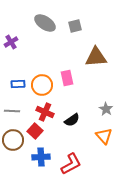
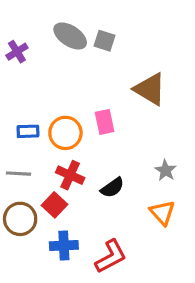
gray square: (75, 26) -> (105, 41), moved, turned 32
purple cross: (11, 42) -> (17, 52), moved
brown triangle: (96, 57) -> (150, 89), turned 35

